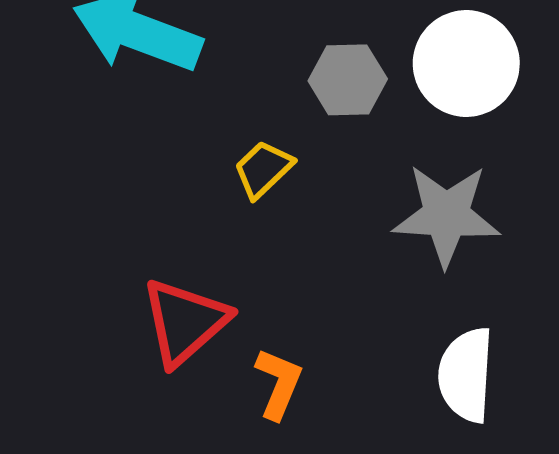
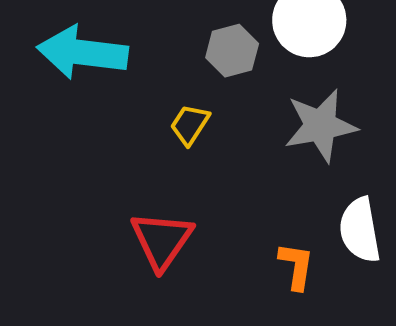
orange L-shape: (279, 384) -> (296, 266), moved

